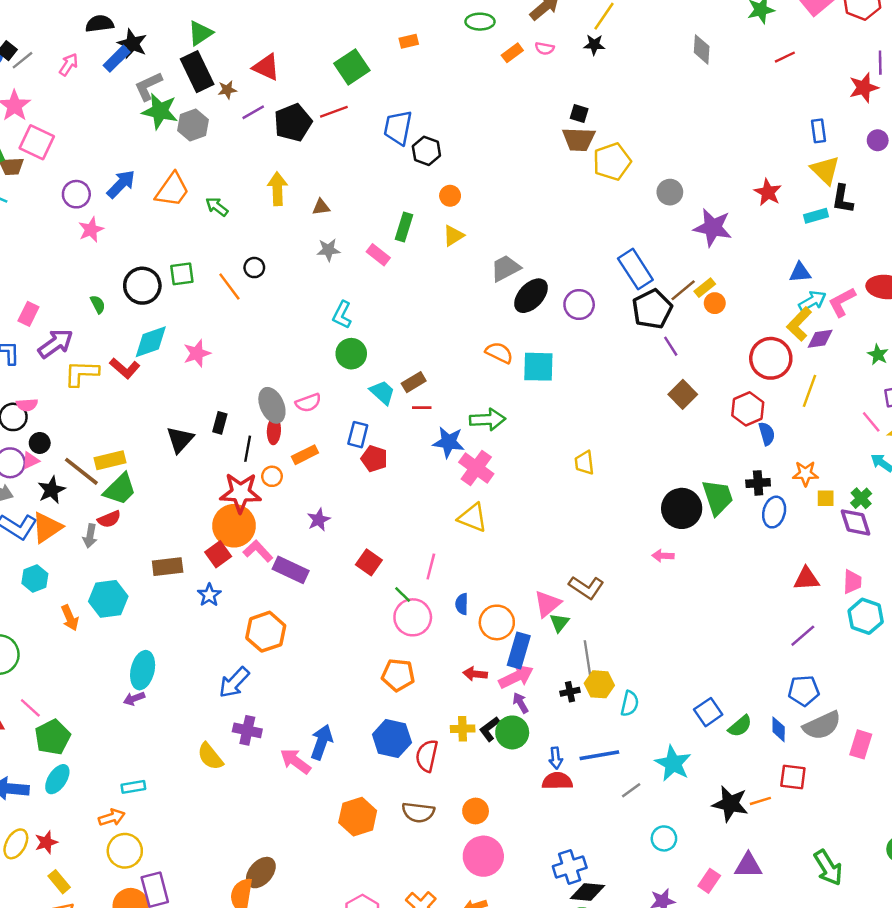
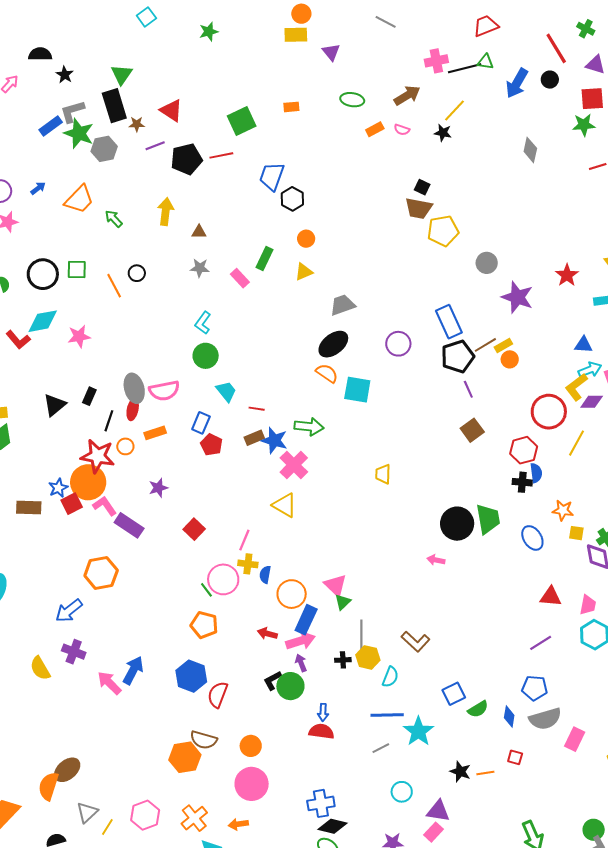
green triangle: (200, 33) -> (122, 74), turned -30
black star: (132, 44) -> (65, 75), size x0.7
blue rectangle: (117, 59) -> (51, 126), moved
blue arrow: (121, 184) -> (38, 188), size x0.6
black ellipse: (531, 296) -> (333, 344), moved
brown rectangle: (414, 382) -> (254, 438), moved
pink semicircle: (308, 403) -> (164, 391), size x1.4
black cross: (758, 483) -> (522, 482), moved
blue ellipse: (774, 512) -> (532, 538), turned -55
brown L-shape: (586, 587) -> (416, 641), moved
blue star: (209, 595) -> (58, 488), moved
green line: (403, 595) -> (206, 590), moved
pink triangle: (548, 604) -> (335, 585), turned -45
yellow cross: (463, 729) -> (248, 564), moved
blue line: (599, 755) -> (387, 715), moved
red square: (793, 777) -> (515, 757), size x0.7
black star: (730, 804) -> (460, 772), size x0.7
orange hexagon: (358, 817) -> (185, 757), moved
purple triangle: (748, 866) -> (438, 811), moved

